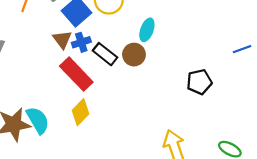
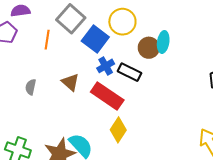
brown triangle: (62, 40) -> (70, 82), moved
brown circle: (134, 55) -> (149, 48), moved

